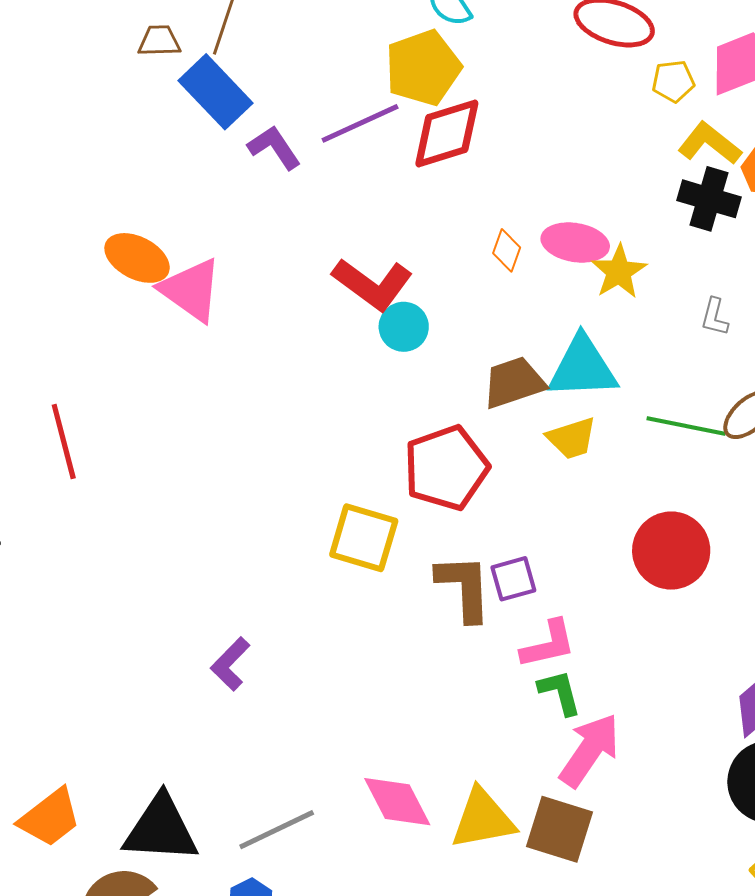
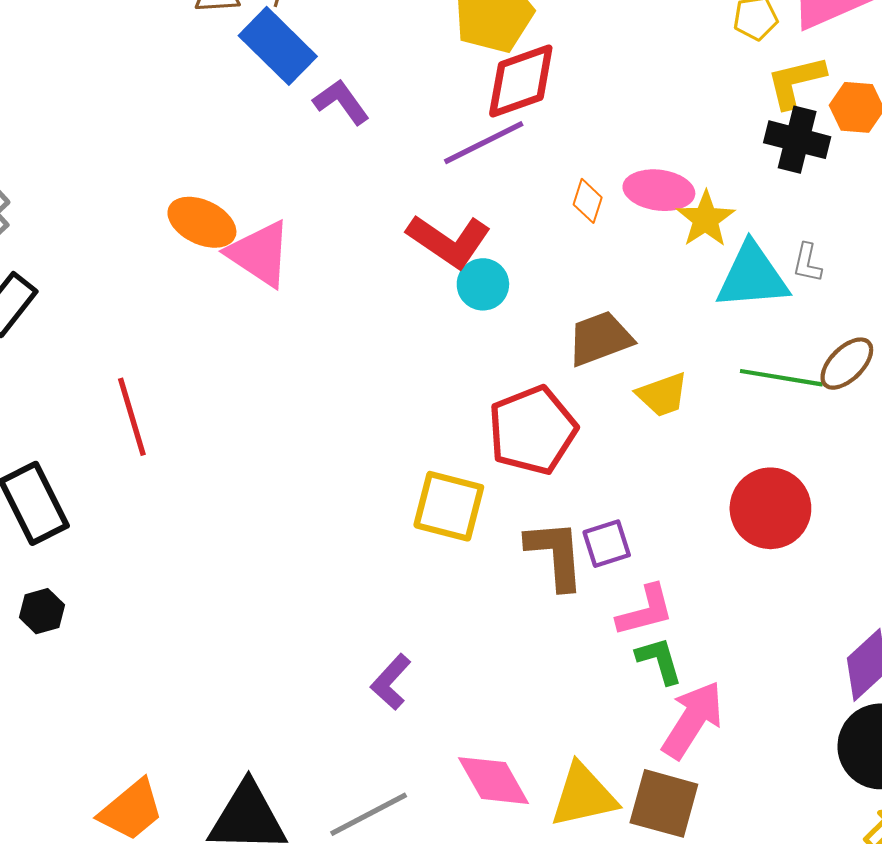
purple line: (360, 123) -> (484, 143), moved
yellow L-shape: (710, 143) -> (796, 82), turned -50
cyan triangle: (583, 367) -> (752, 276), moved
purple L-shape: (230, 664) -> (391, 682), moved

